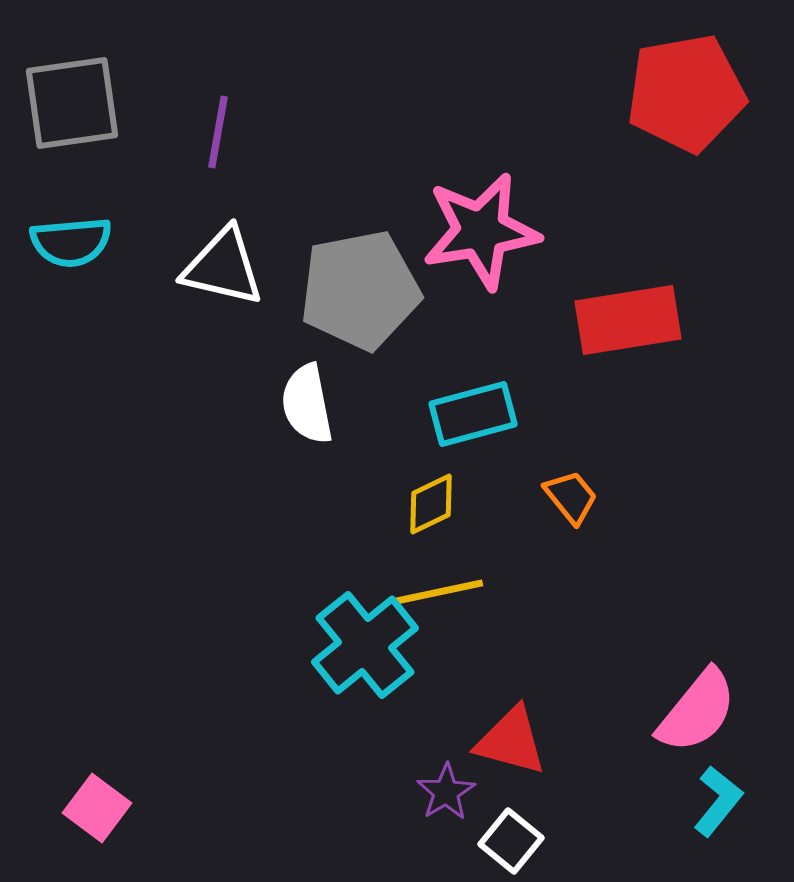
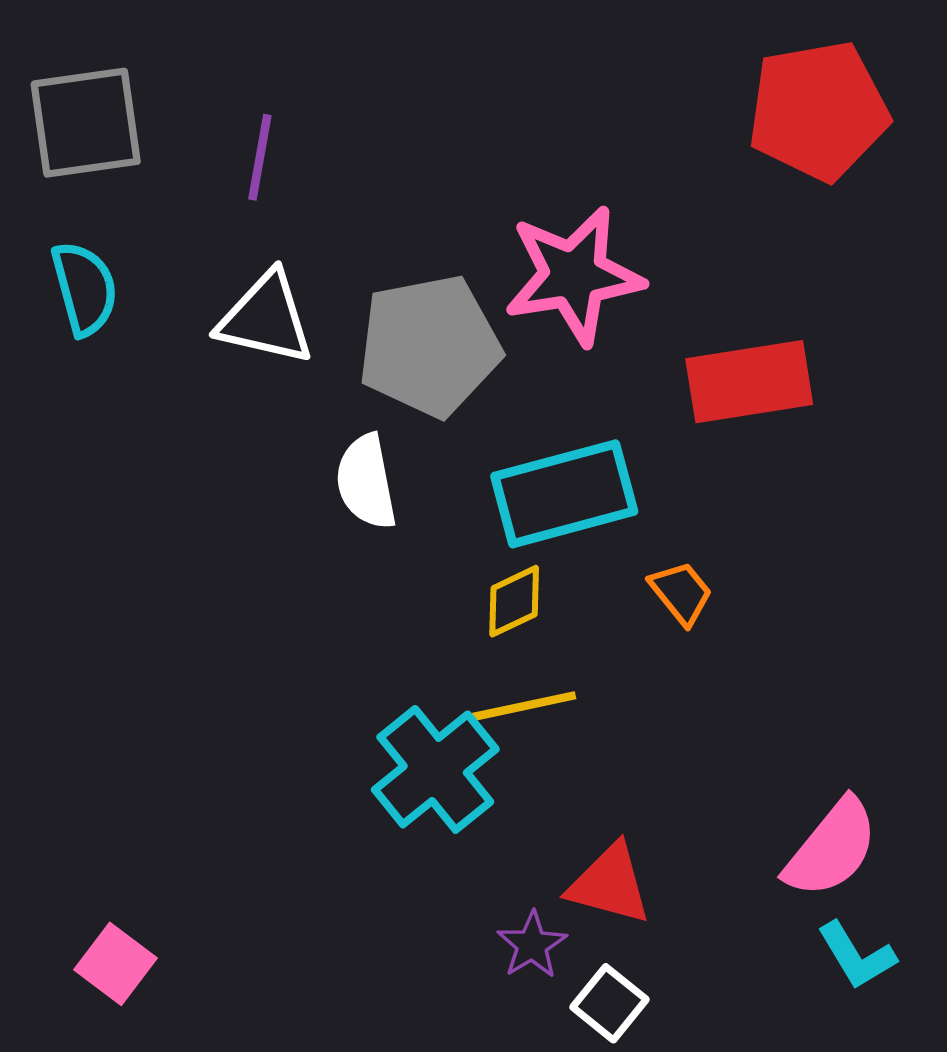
cyan semicircle: (71, 242) -> (84, 289), turned -100
cyan rectangle: (473, 414) -> (564, 494), size x1.4
cyan L-shape: (718, 801) -> (857, 956), turned 110

